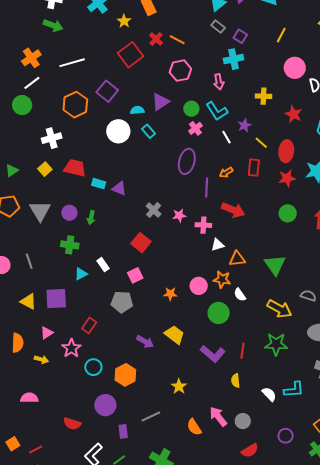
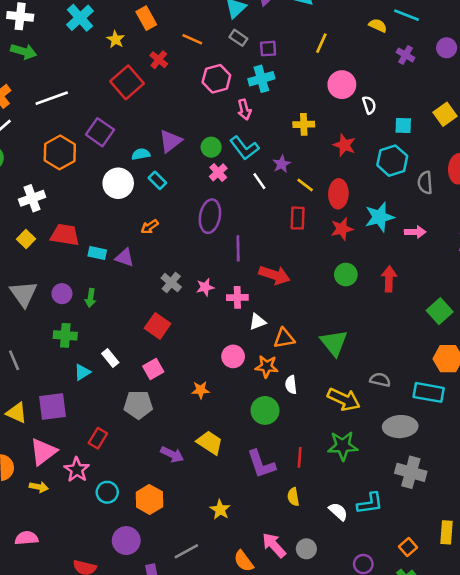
purple square: (240, 36) -> (268, 49), turned -32
orange line: (177, 40) -> (192, 39), moved
pink hexagon: (180, 71) -> (216, 79), moved
orange arrow: (226, 172) -> (150, 227), moved
pink circle: (199, 286) -> (233, 356), moved
white semicircle: (240, 295) -> (291, 385), turned 32
pink triangle: (47, 333) -> (43, 452), size x1.6
purple L-shape: (213, 354) -> (261, 464), turned 35

